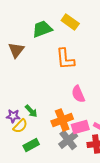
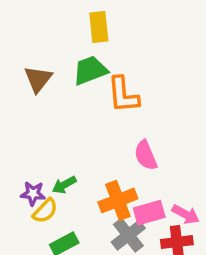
yellow rectangle: (70, 22) -> (99, 27), moved, turned 48
green trapezoid: (42, 29) -> (90, 70), moved
green arrow: (31, 111) -> (64, 185), turned 104

